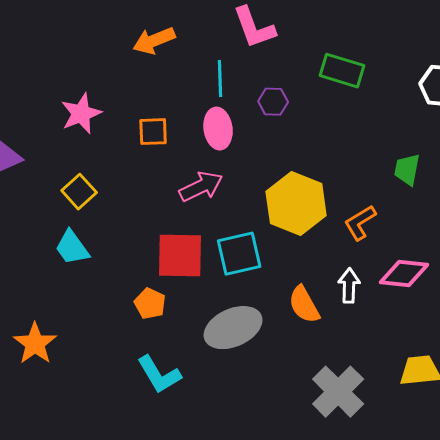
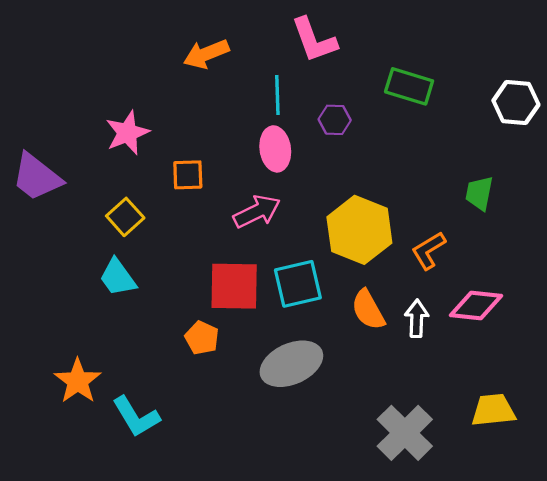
orange square: (153, 132) -> (188, 175), moved
orange semicircle: (304, 305) -> (368, 310), moved
cyan L-shape: (159, 375) -> (136, 417), moved

